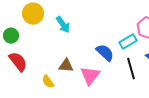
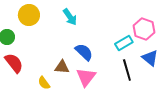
cyan arrow: (63, 25) -> (70, 17), moved
blue semicircle: (105, 53) -> (84, 52), moved

